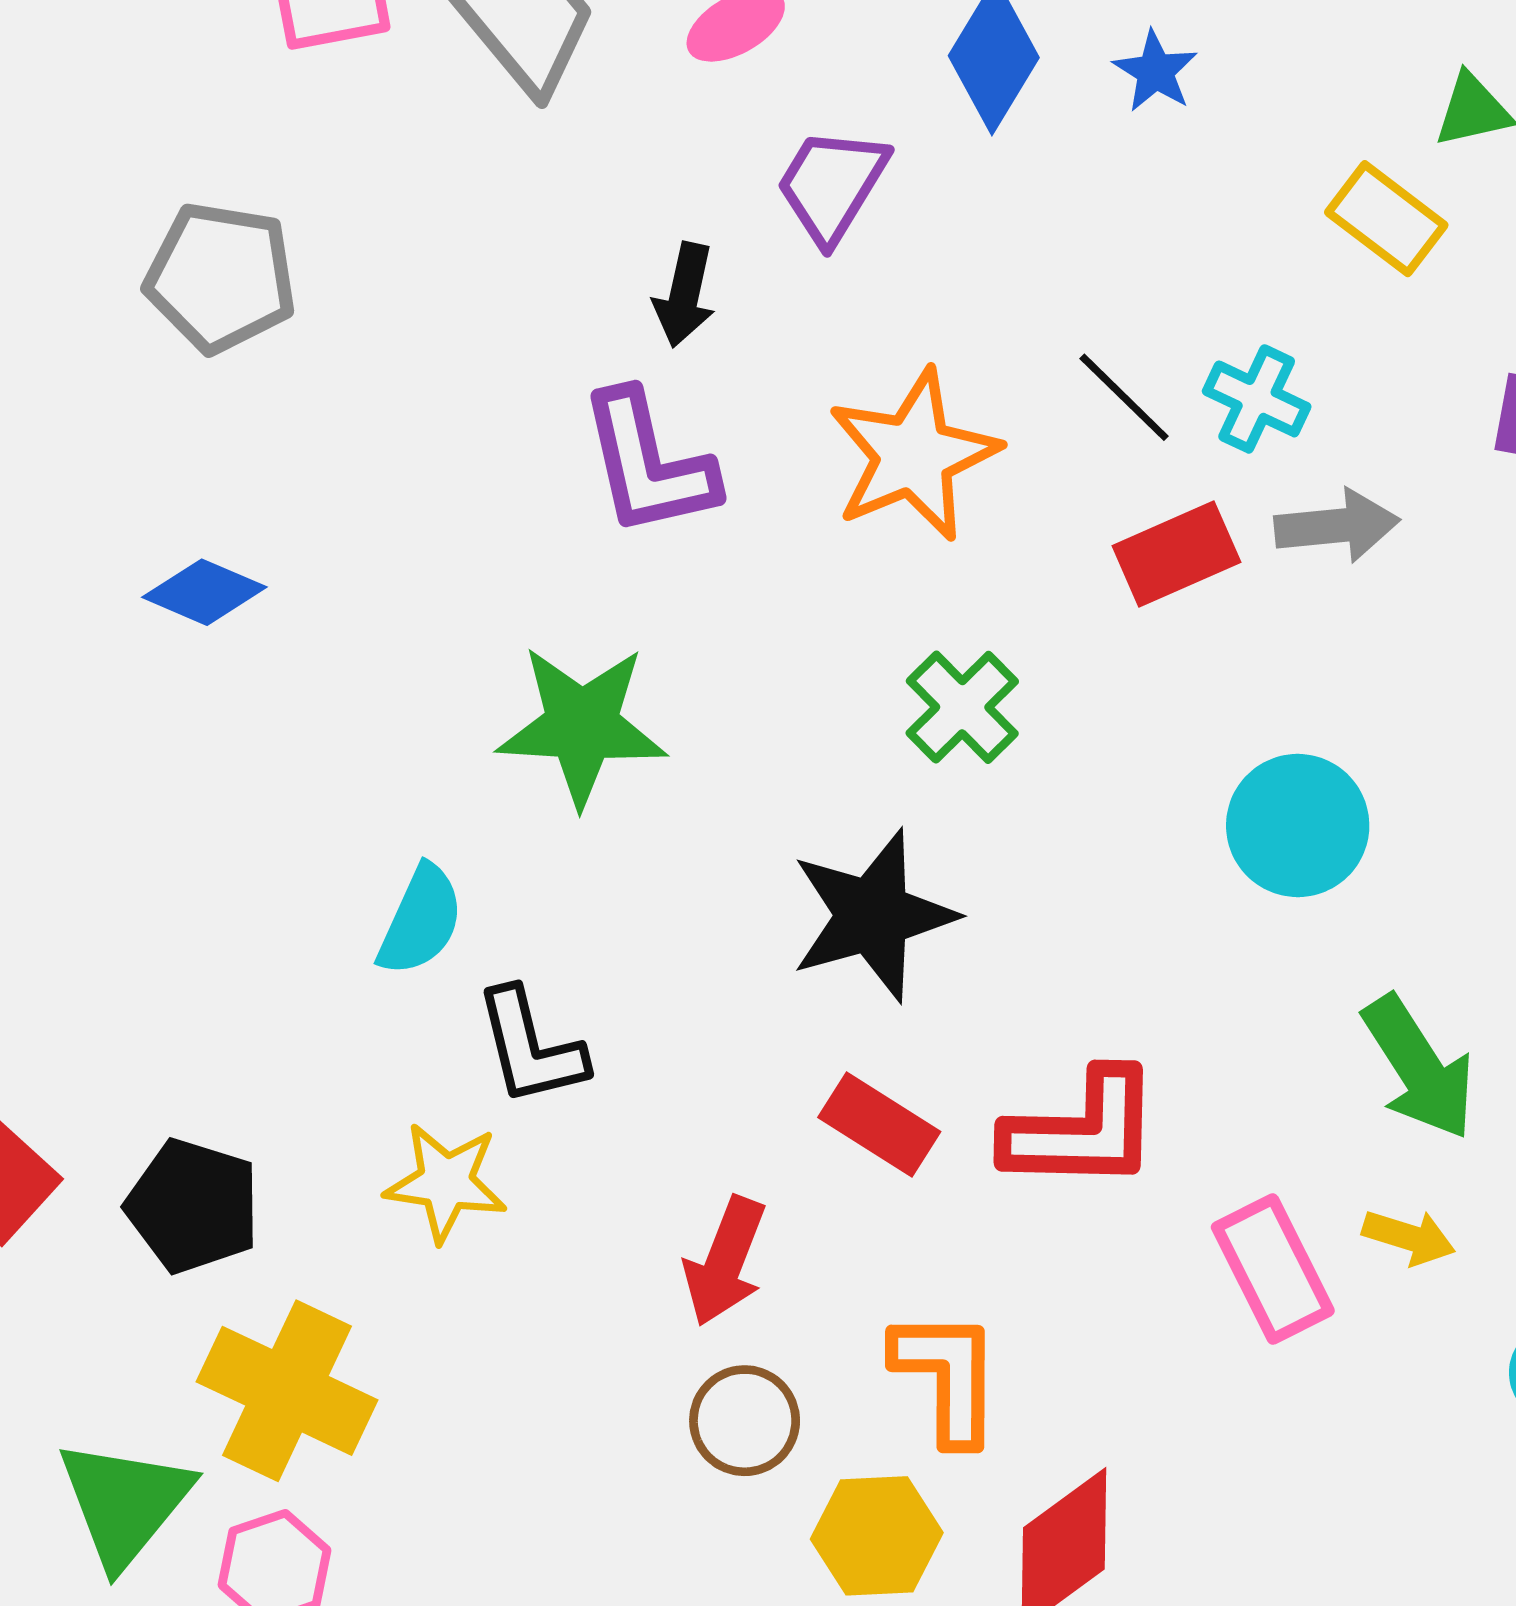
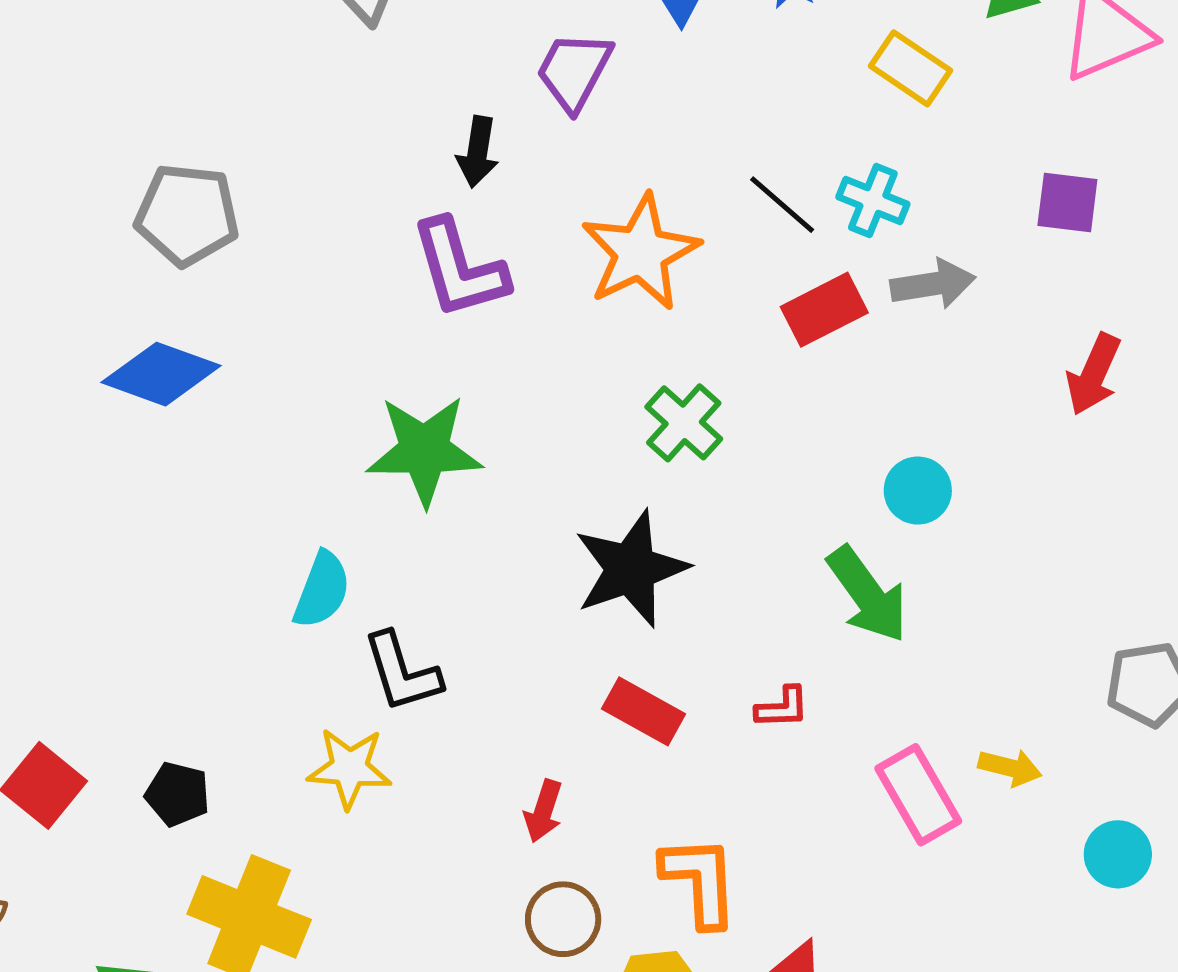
yellow rectangle: (1386, 219) -> (911, 68), moved
gray pentagon: (221, 277) -> (187, 215), moved
blue diamond: (204, 592) -> (161, 374), size x1.4
cyan circle: (1298, 826) -> (918, 491), size x0.7
green arrow: (1419, 1067) -> (868, 595), moved
red L-shape: (1082, 1130) -> (782, 708), size x0.5
black pentagon: (193, 1206) -> (177, 794), size x0.7
red arrow: (725, 1261) -> (543, 811), size x0.7

